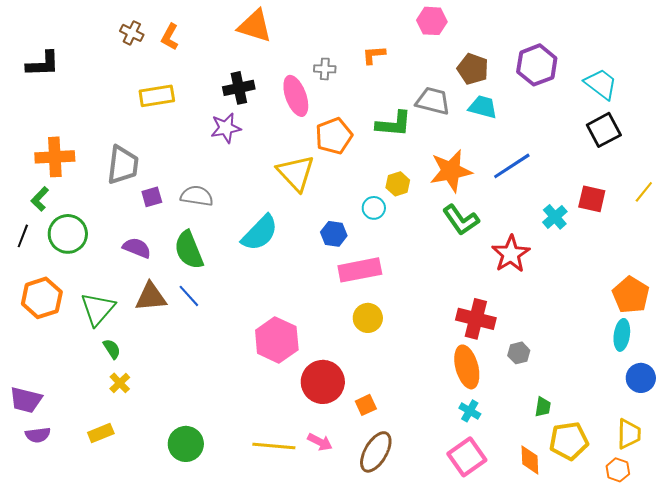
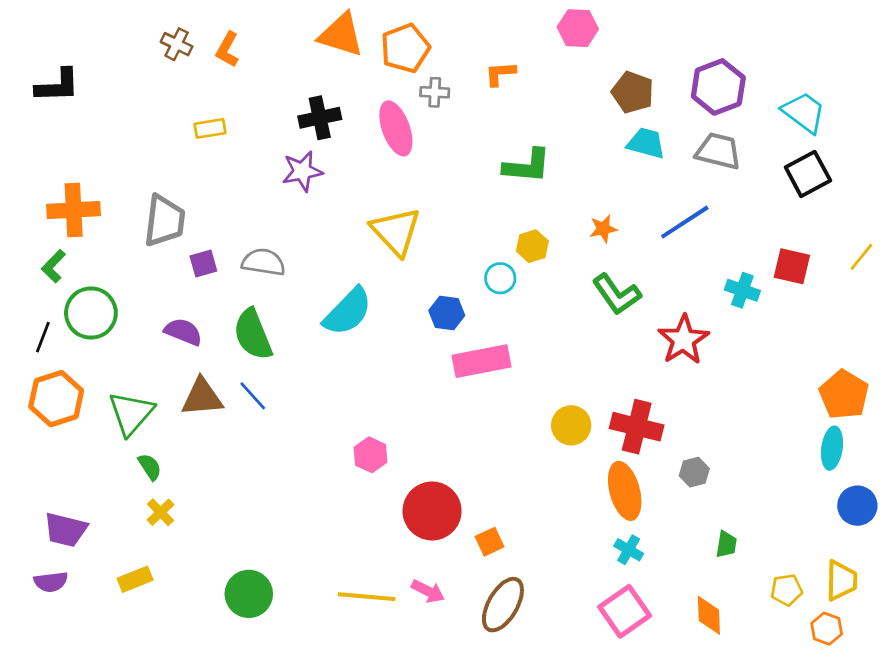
yellow rectangle: (157, 96) -> (210, 128), size x0.7
gray trapezoid: (433, 101) -> (718, 151), moved
orange pentagon: (334, 136) -> (405, 48), moved
orange star: (451, 171) -> (603, 229), size x0.5
cyan cross: (555, 217) -> (742, 290), turned -30
black line: (23, 236) -> (43, 337), moved
yellow circle: (368, 318) -> (571, 425), moved
pink hexagon: (277, 340) -> (371, 455), size x0.6
purple trapezoid: (26, 400) -> (66, 530), moved
yellow pentagon: (569, 441) -> (787, 590), moved, size x0.6

